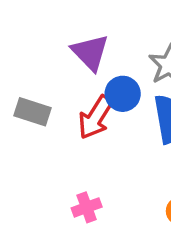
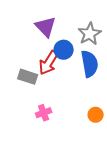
gray rectangle: (32, 112) -> (28, 77), moved

